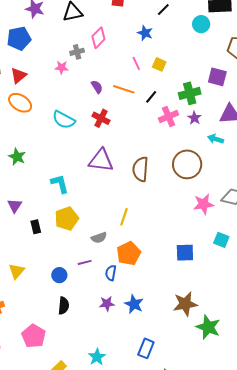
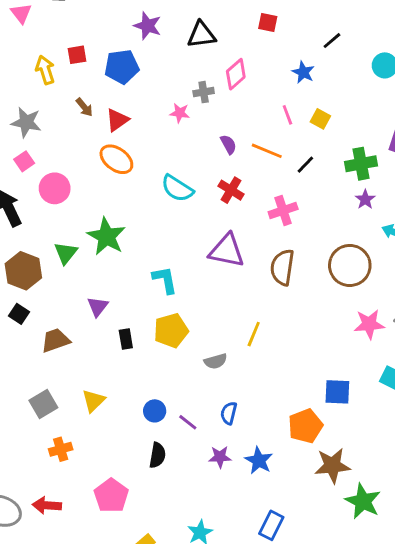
pink cross: (168, 117) -> (283, 211), moved
green star: (17, 157) -> (106, 236), size x1.5
orange pentagon: (129, 253) -> (305, 426), moved
purple line: (85, 262) -> (188, 422), moved, turned 48

